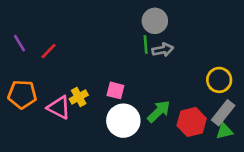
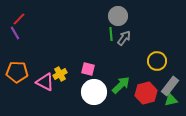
gray arrow: (163, 50) -> (124, 38), turned -42
red line: (48, 51) -> (19, 19), moved
yellow circle: (219, 80) -> (157, 61), moved

